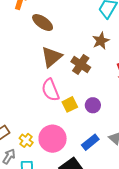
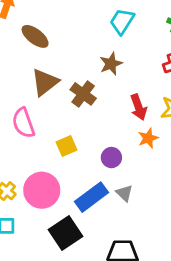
pink semicircle: (50, 90) -> (23, 123), moved
purple circle: (93, 105) -> (111, 158), moved
blue rectangle: (90, 142) -> (91, 197), size x1.4

